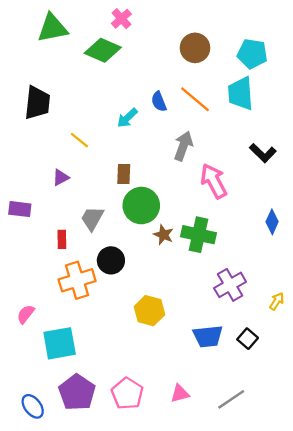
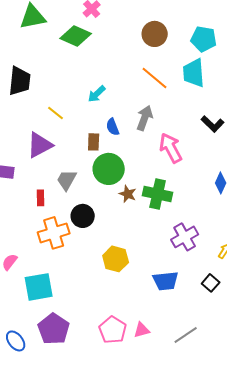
blue semicircle: (159, 102) -> (113, 127), moved
purple triangle: (61, 177) -> (40, 145), size x1.8
black square: (248, 339) -> (211, 283), moved
pink pentagon: (127, 394) -> (113, 330), moved

